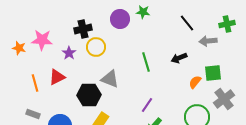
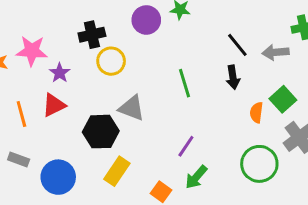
black line: (187, 23) -> (237, 45), moved
purple star: (69, 53) -> (60, 73), moved
black arrow: (179, 58) -> (233, 77), turned -77
green square: (213, 73) -> (283, 99), turned -36
orange semicircle: (195, 82) -> (256, 112), turned -32

